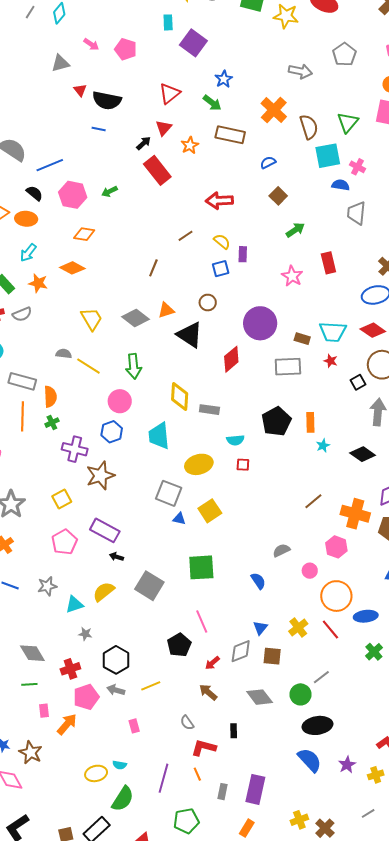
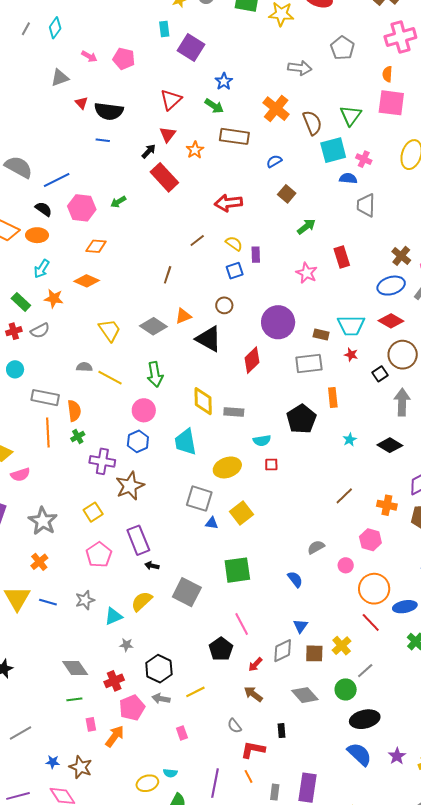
orange rectangle: (310, 422) -> (333, 398), moved
orange cross: (355, 514) -> (387, 505), size x0.7
purple rectangle: (105, 530) -> (138, 540), turned 44
yellow cross: (298, 627) -> (342, 646), moved

